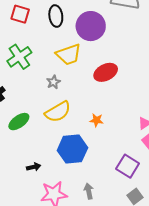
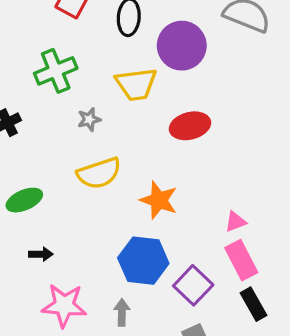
gray star: (53, 82) -> (89, 119), moved
orange star: (96, 120) -> (159, 200), size x1.6
green ellipse: (19, 122) -> (24, 200), moved
blue hexagon: (72, 149) -> (143, 261), moved

